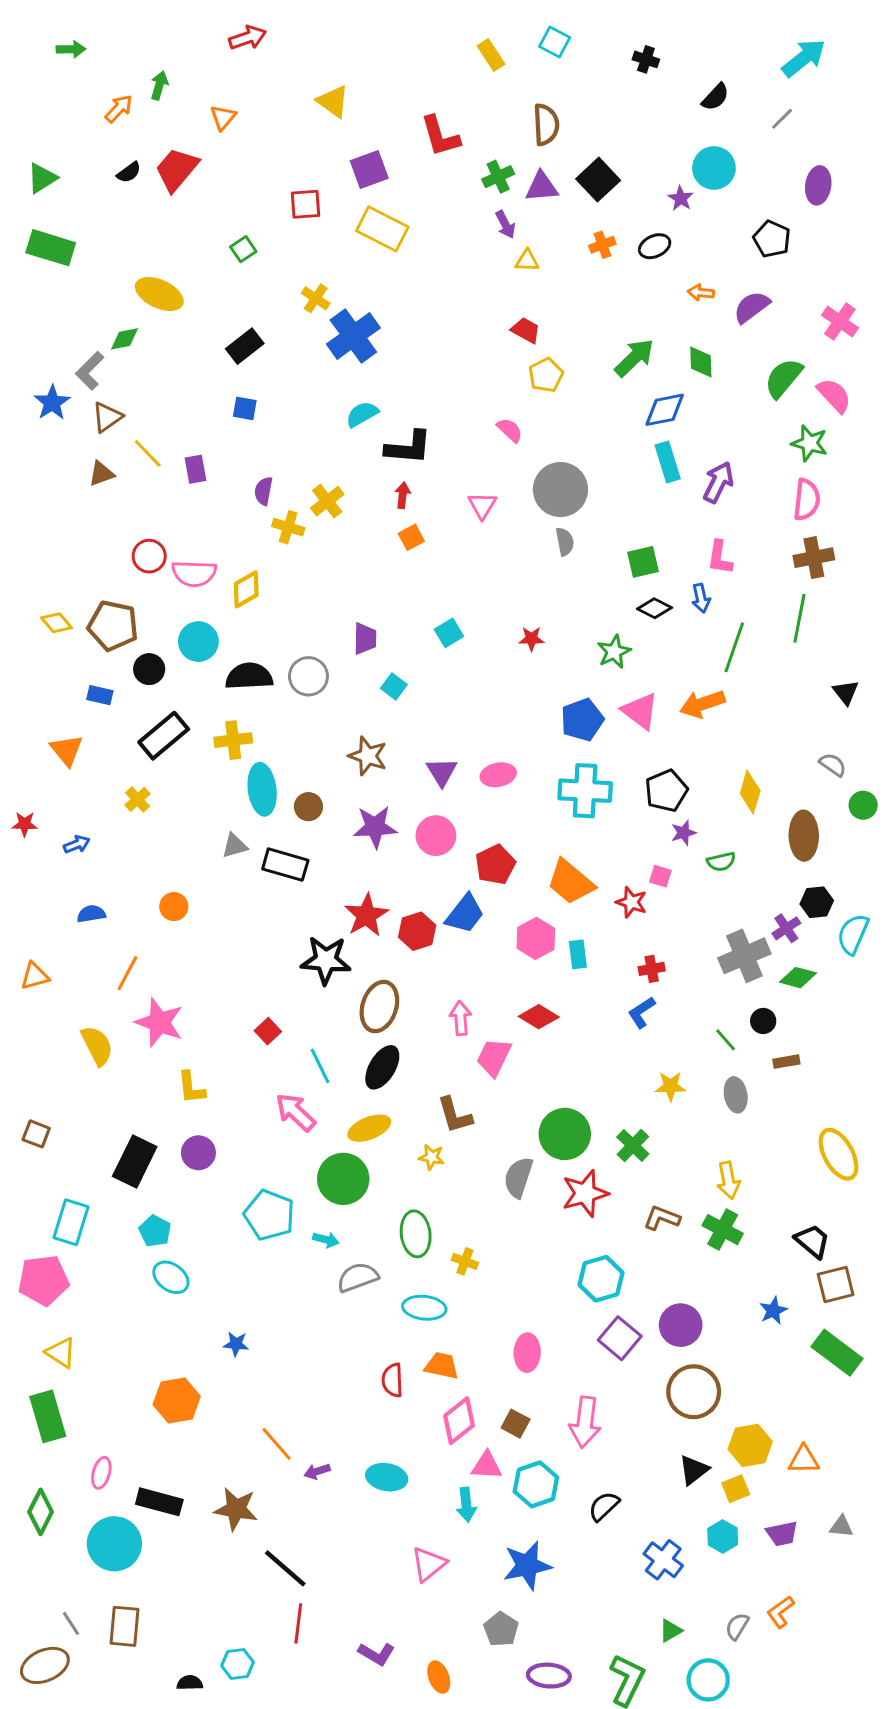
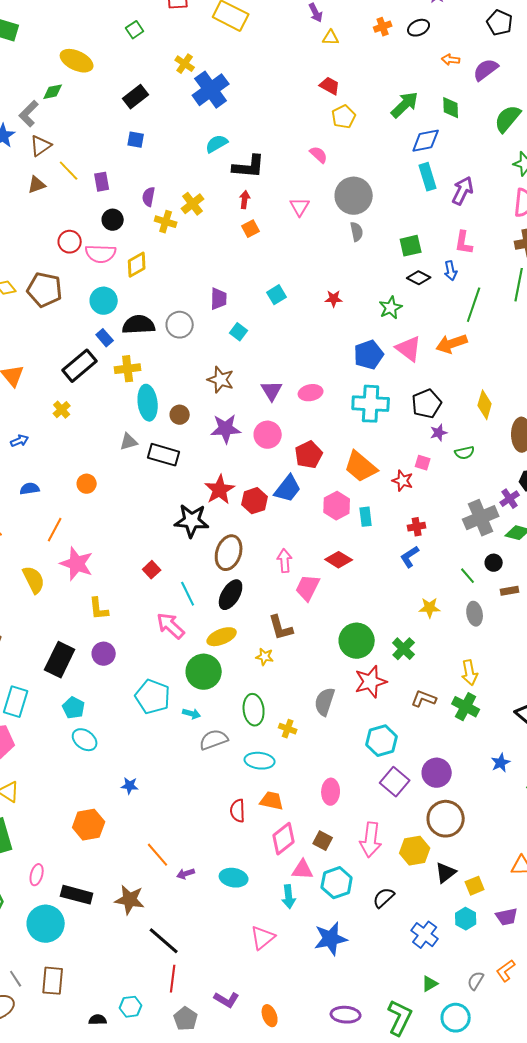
black circle: (149, 669) -> (113, 220), moved
blue rectangle: (100, 695) -> (105, 338), moved, turned 36
gray semicircle: (518, 1177) -> (325, 702), moved
yellow hexagon: (750, 1445) -> (415, 851), moved
gray pentagon: (501, 1629) -> (186, 1019), moved

